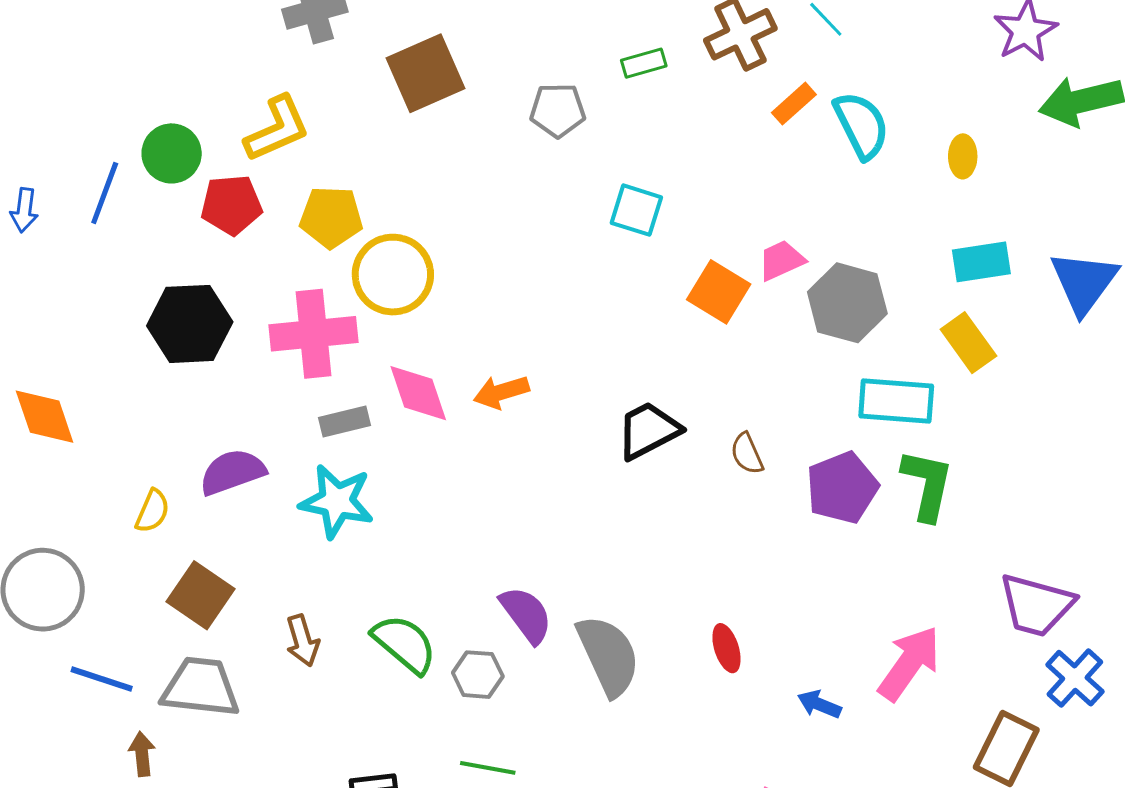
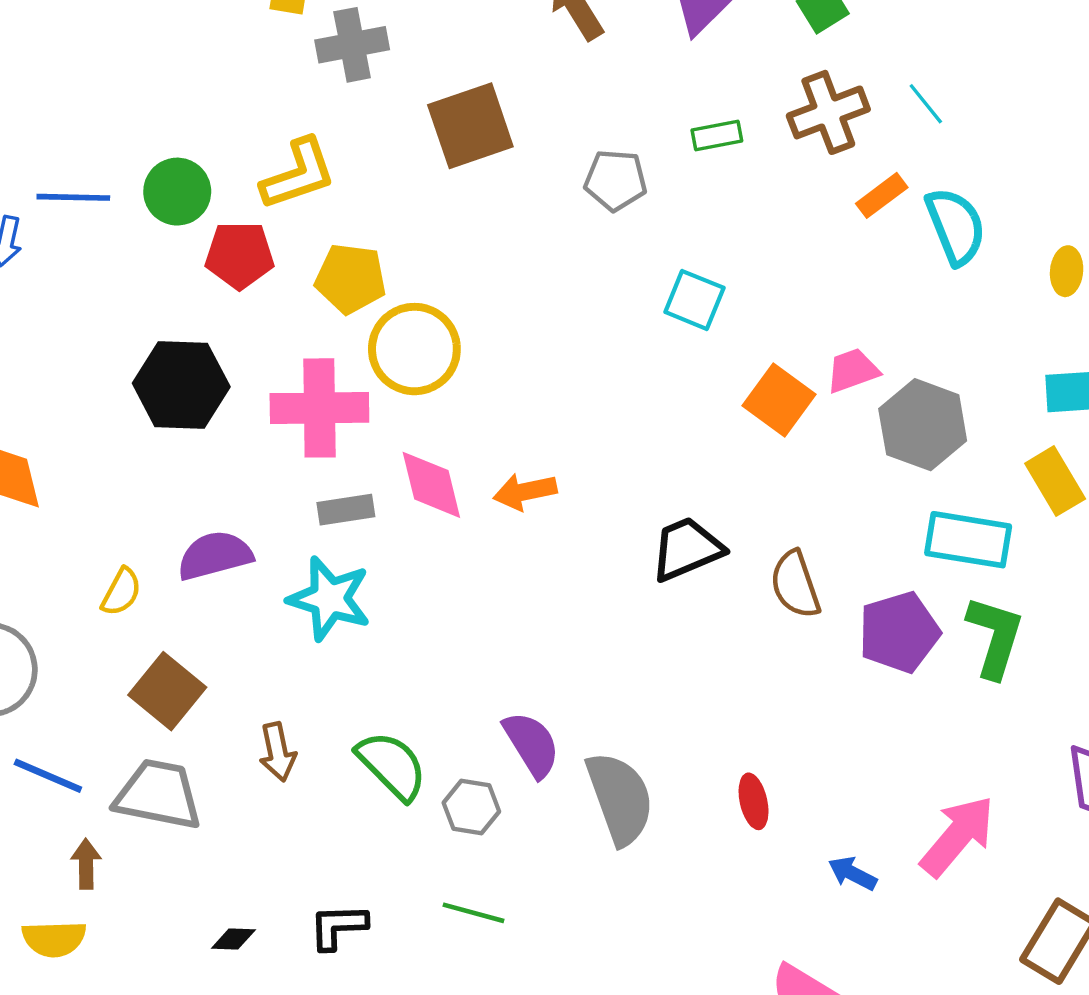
blue line: (105, 193) -> (73, 197), moved, turned 66
brown semicircle: (747, 454) -> (795, 585), size x1.4

